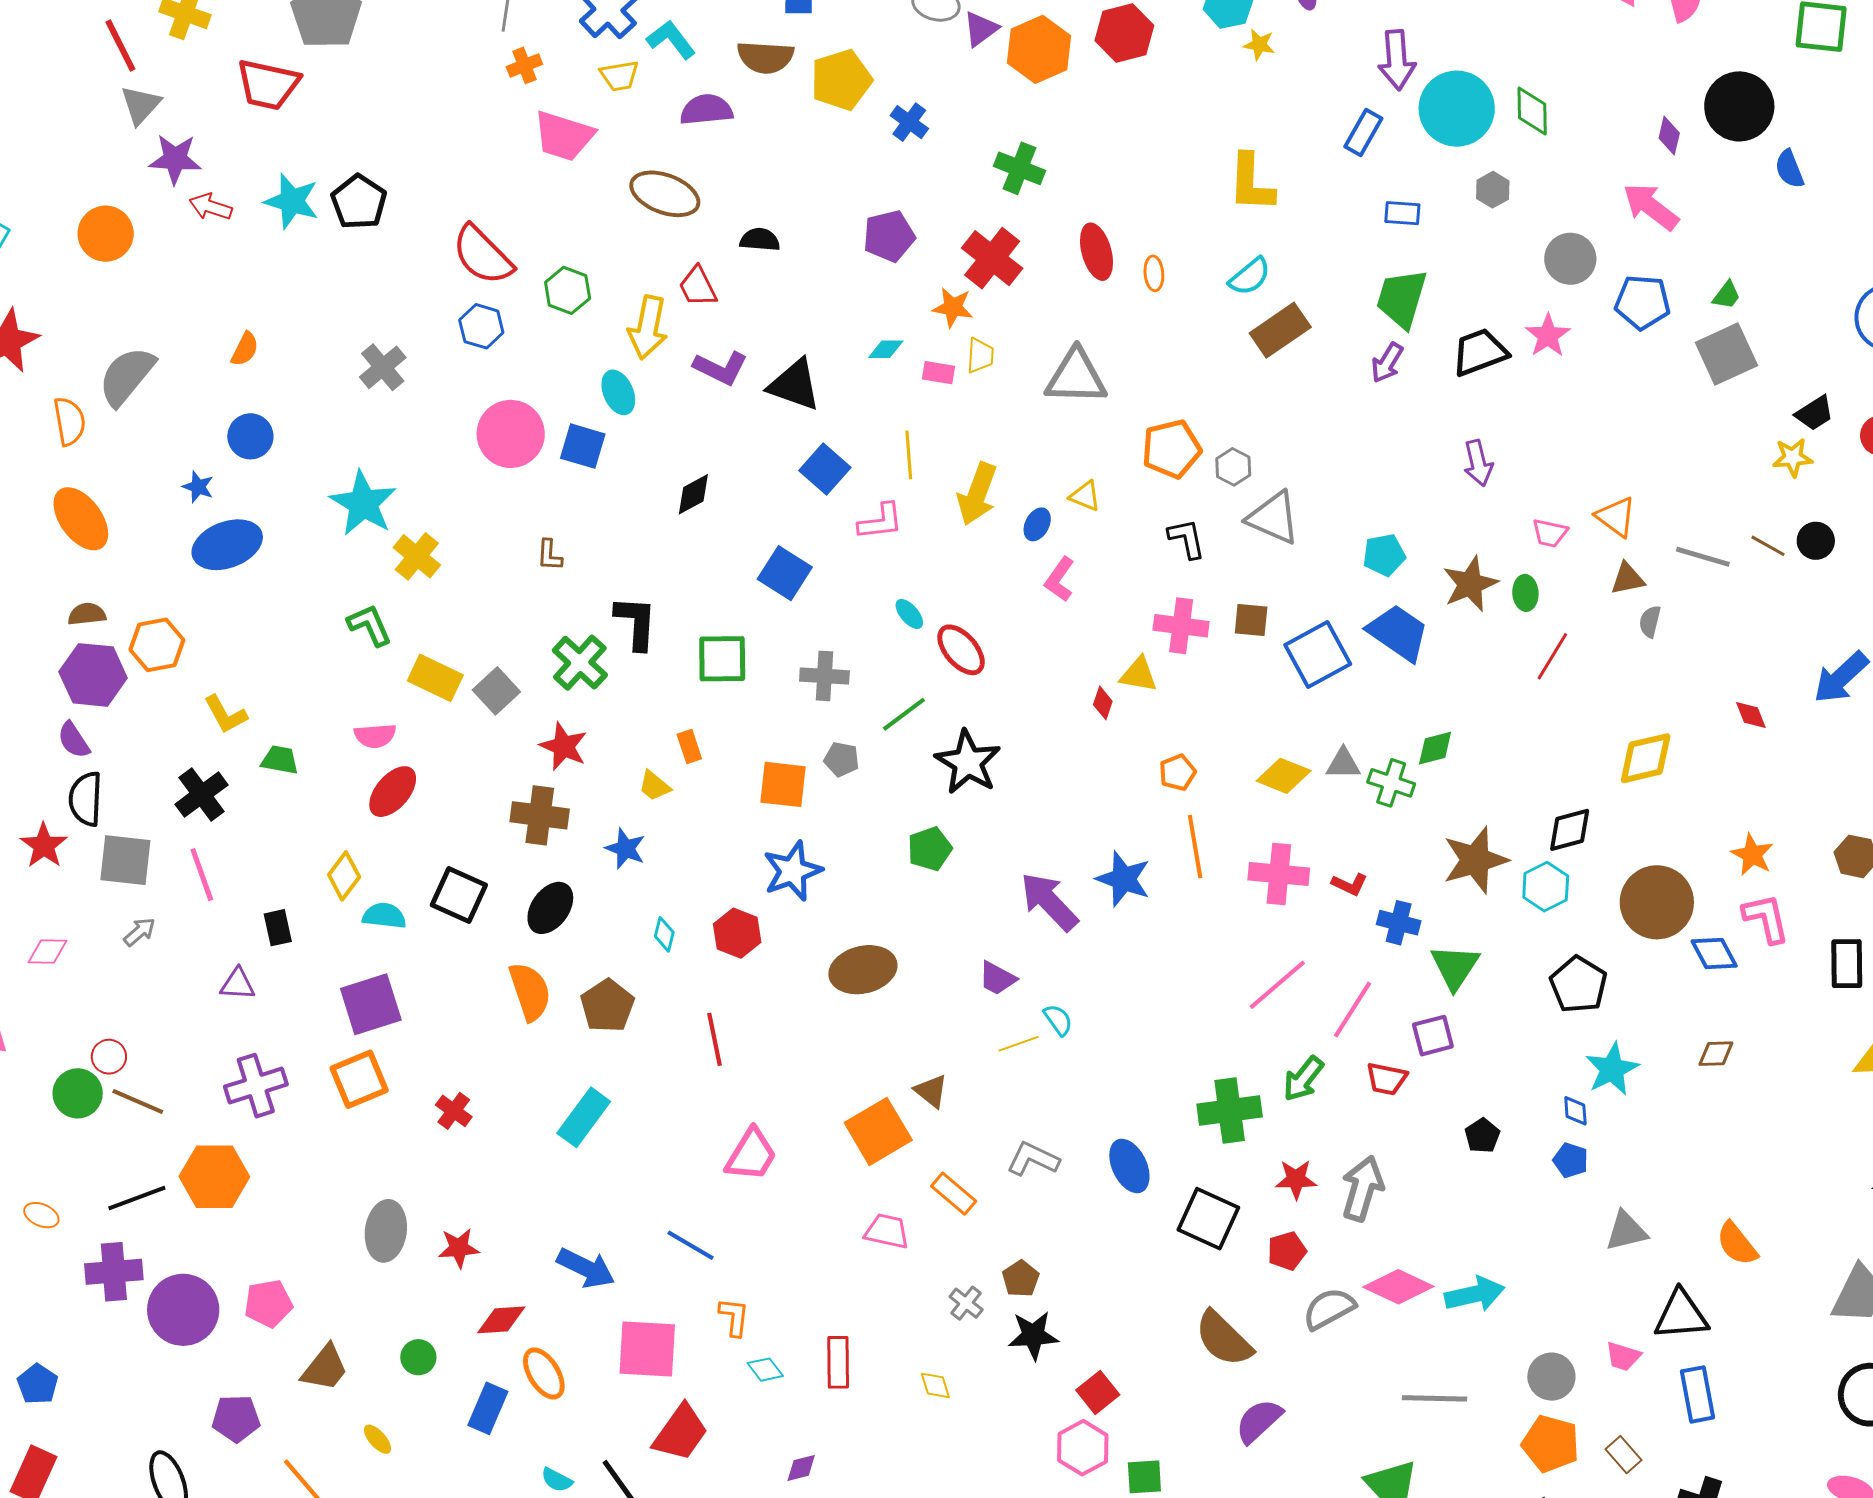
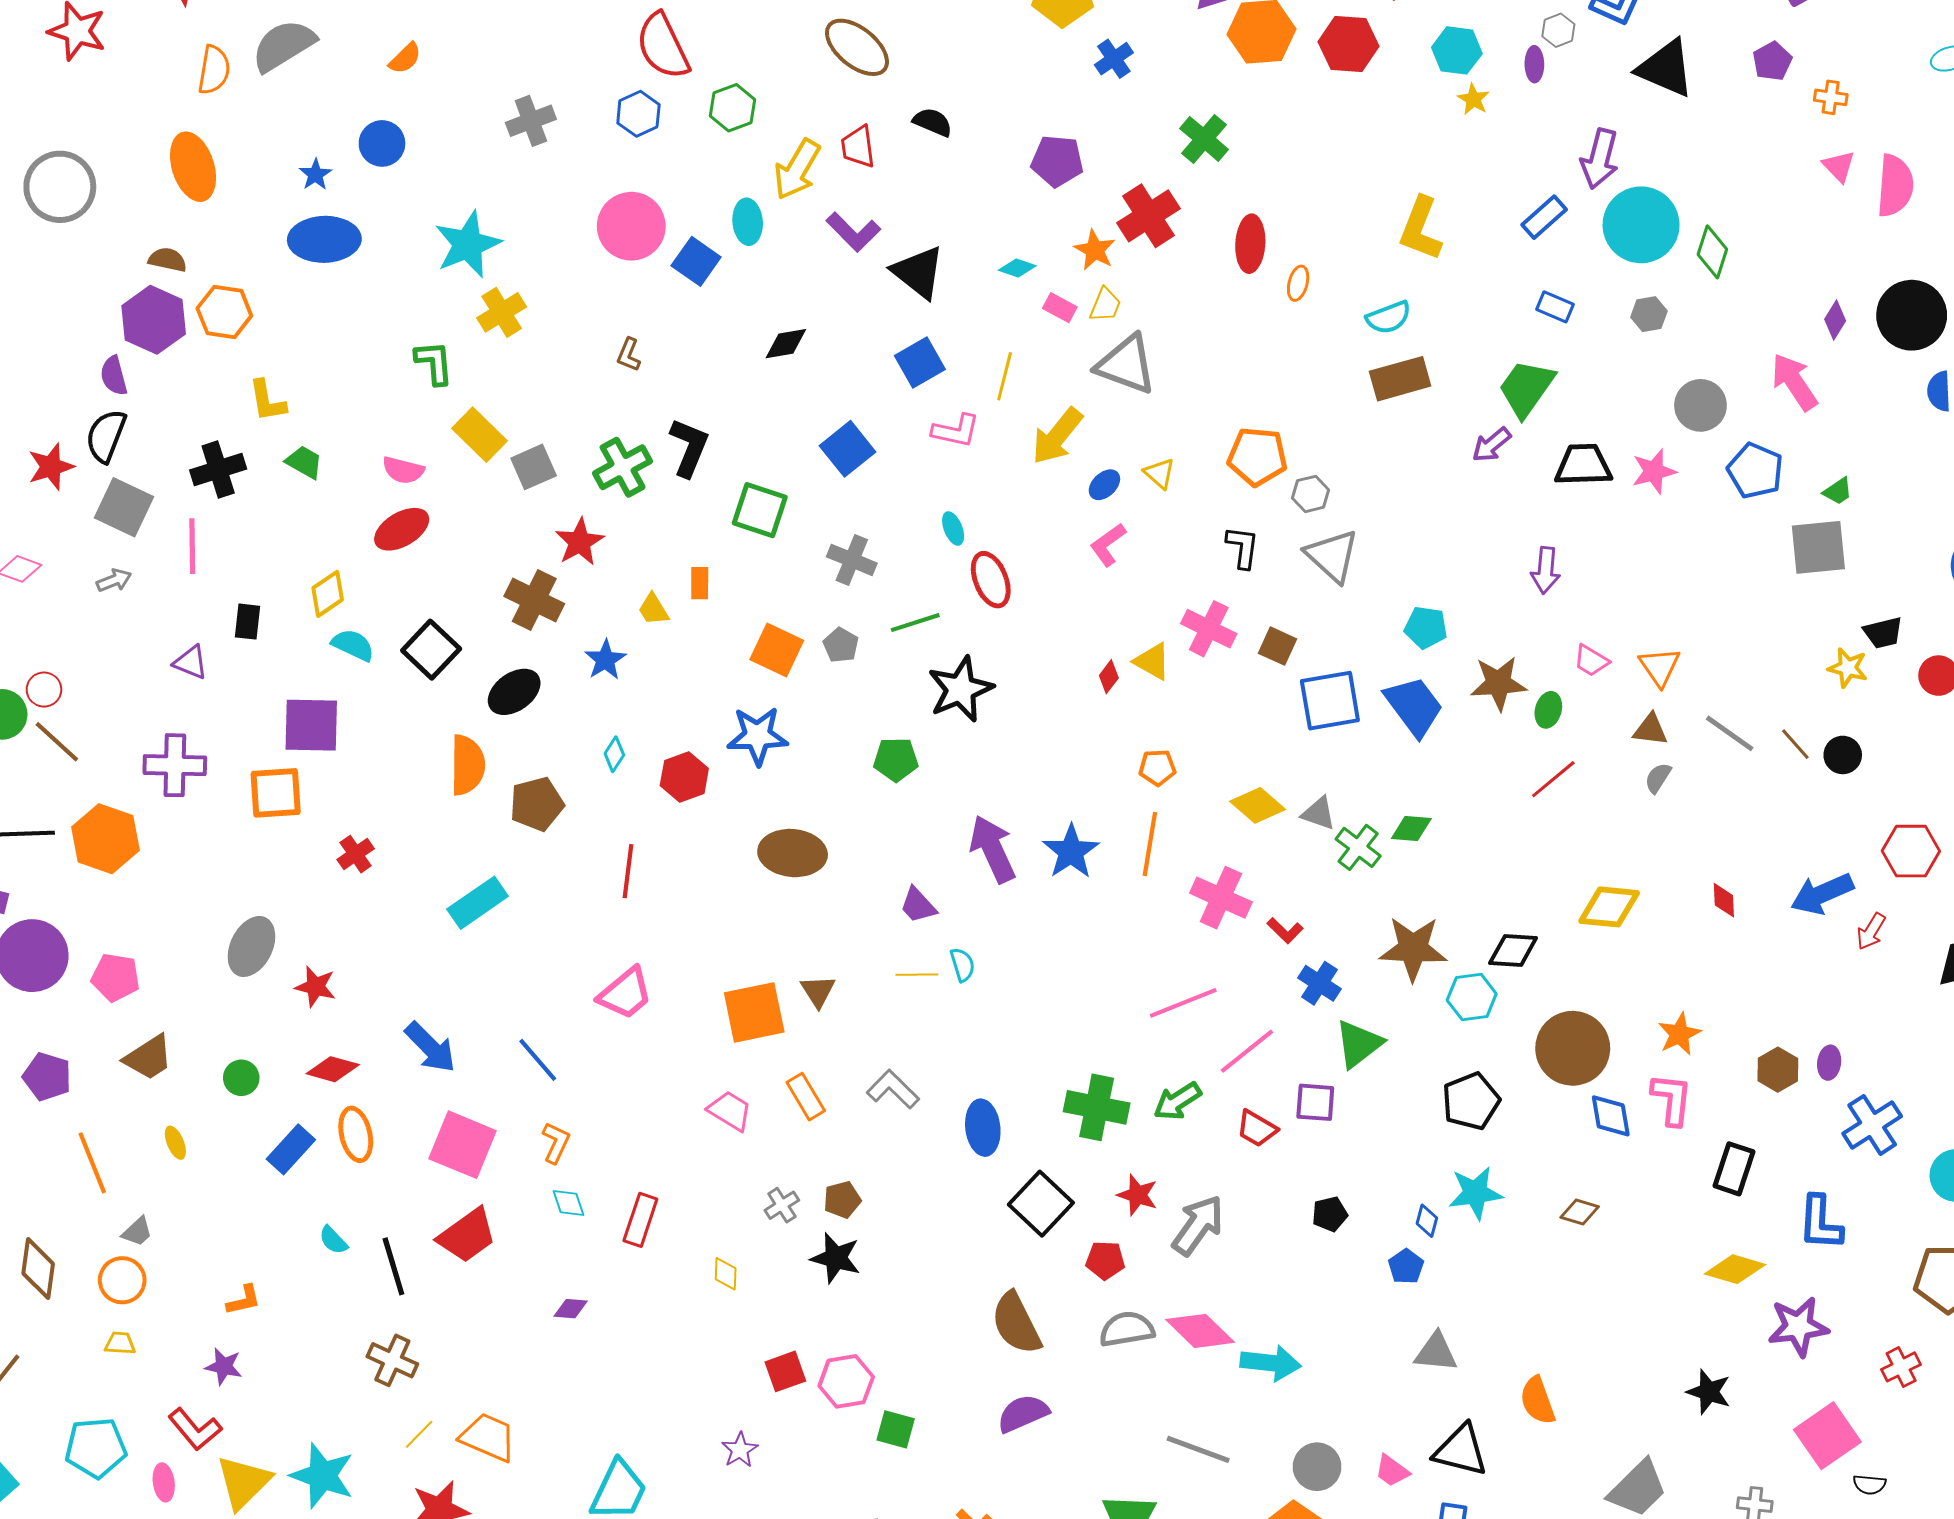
gray triangle: (1076, 377) -> (1126, 365), moved
red square: (1098, 1392) -> (785, 1371), moved

